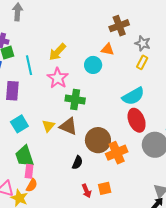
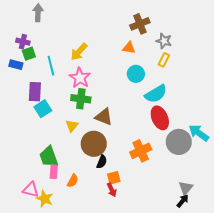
cyan circle: (93, 65) -> (136, 74), moved
green cross: (75, 99) -> (81, 99), moved
cyan square: (19, 124) -> (43, 109), moved
brown triangle: (68, 126) -> (104, 117), moved
brown circle: (98, 140) -> (94, 144), moved
orange semicircle: (32, 185) -> (73, 181), moved
orange square: (105, 188) -> (114, 178), moved

